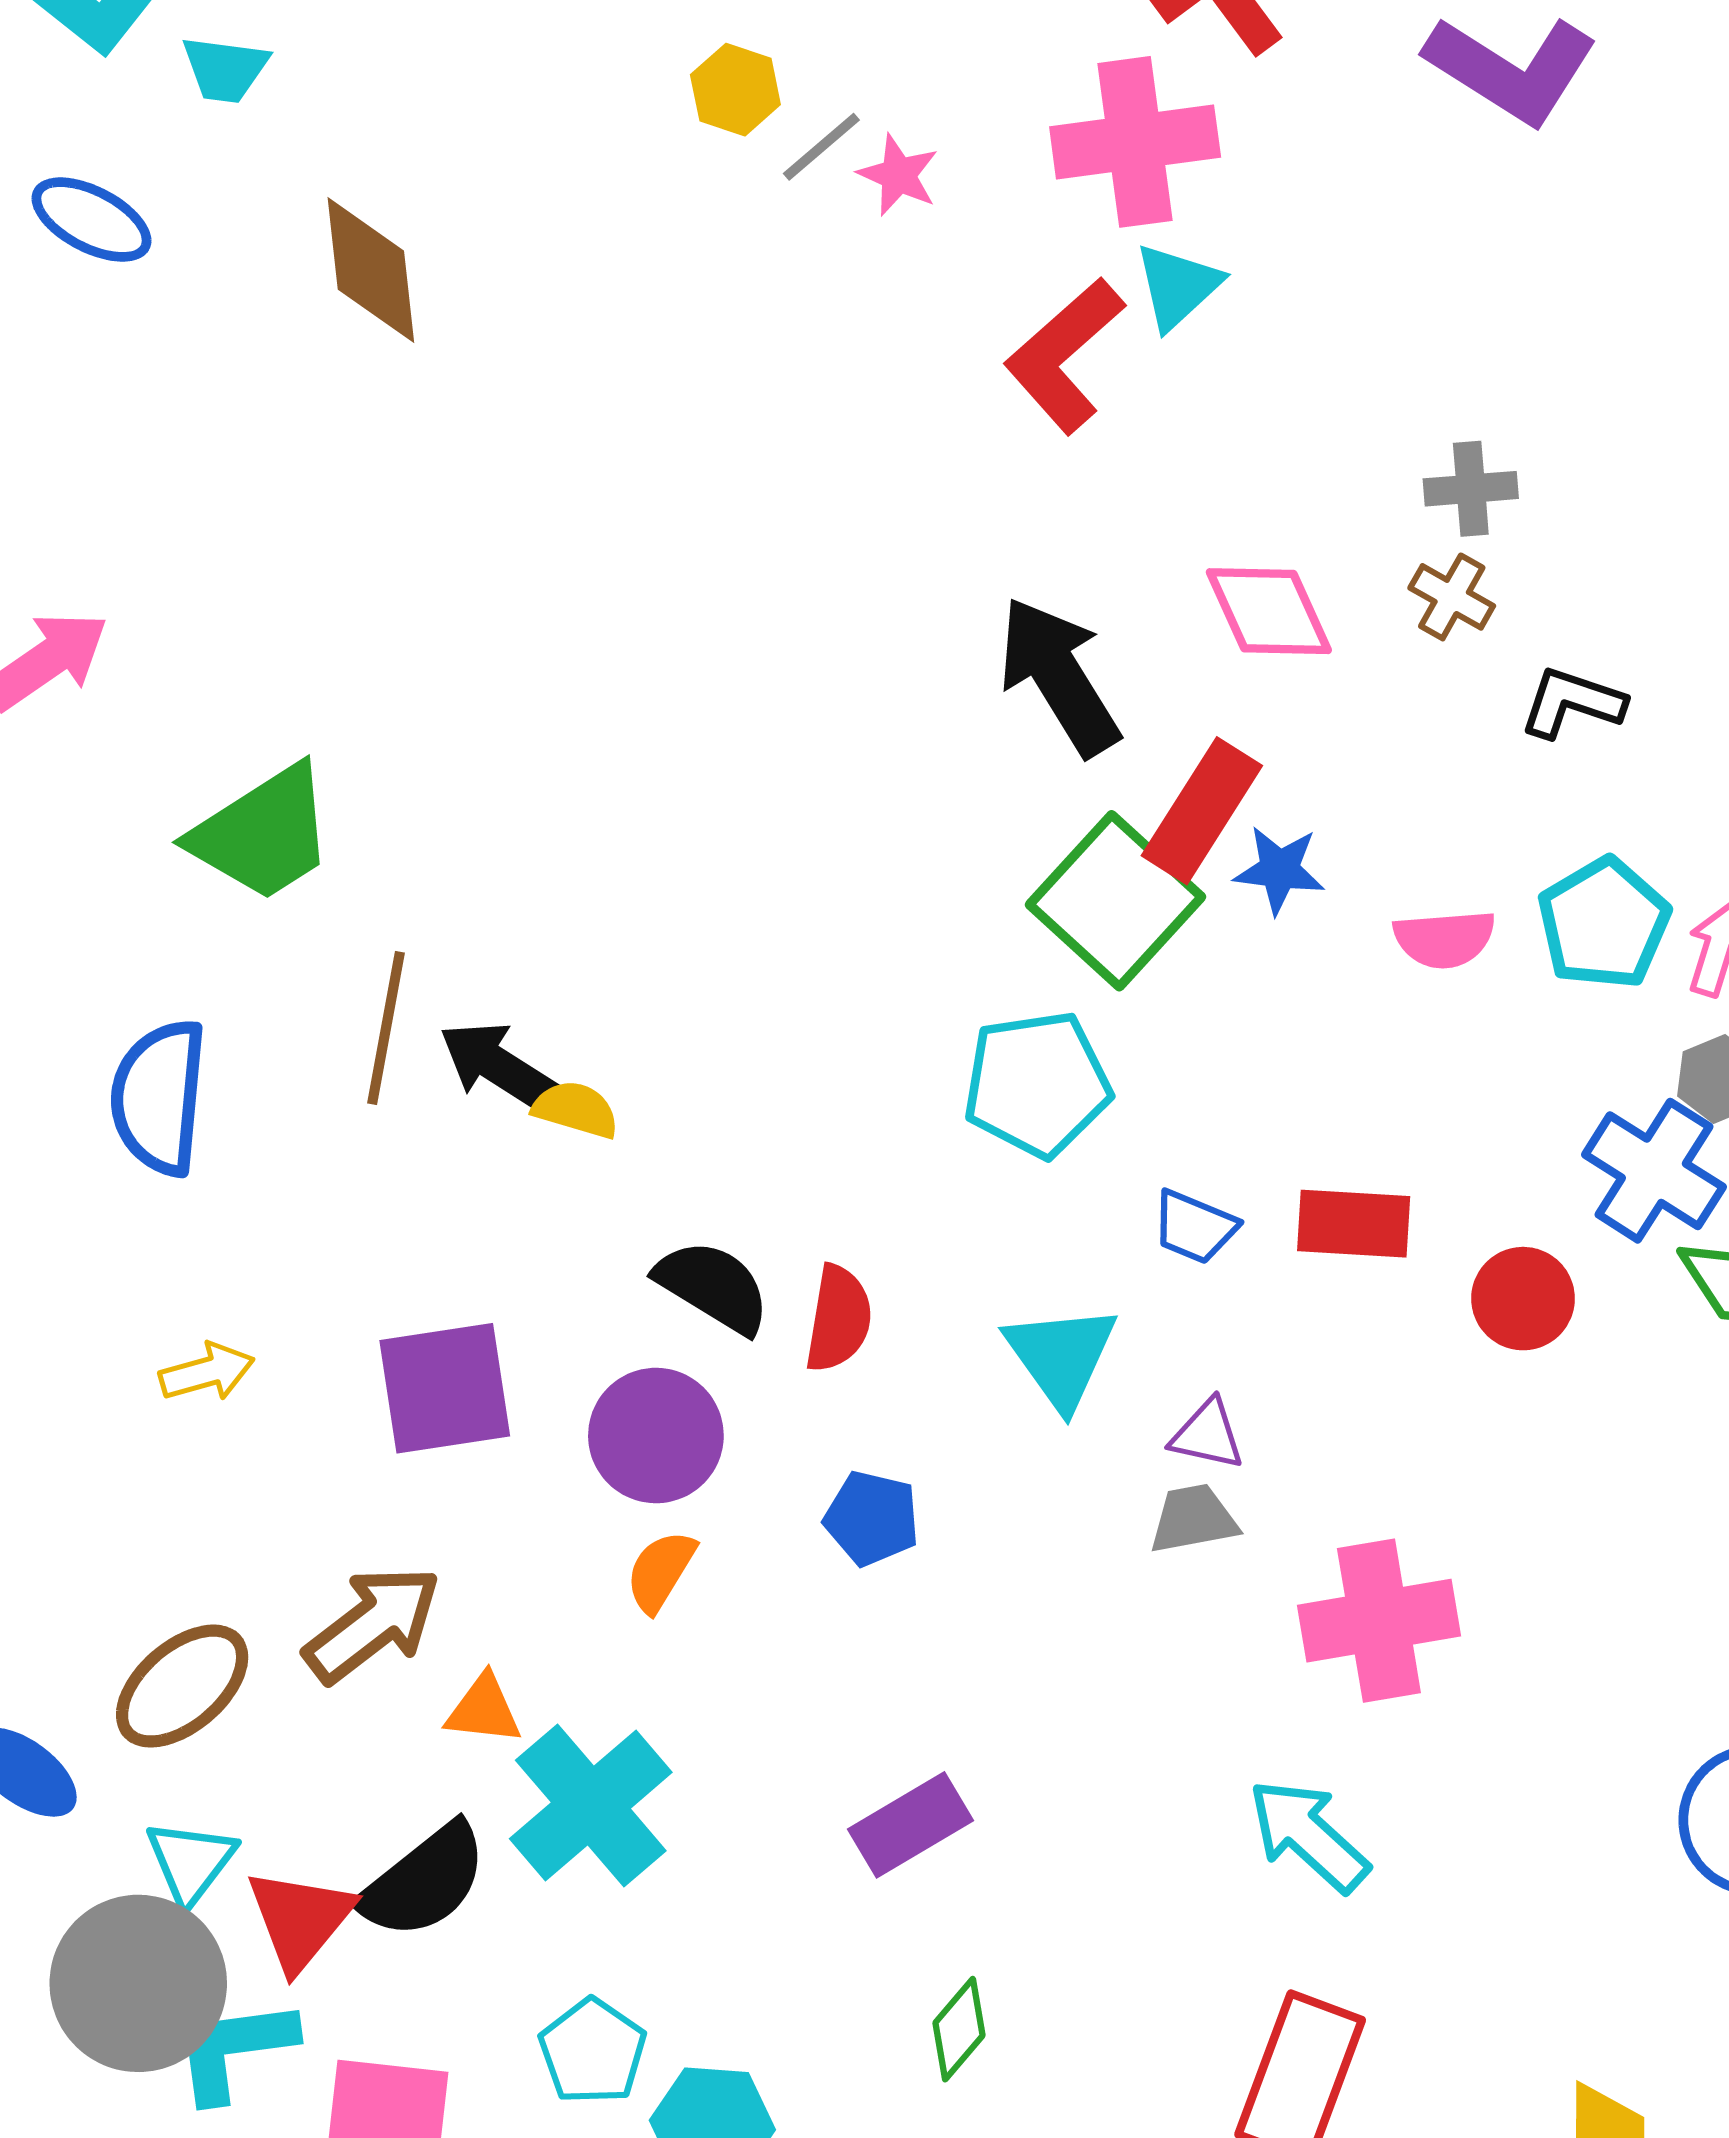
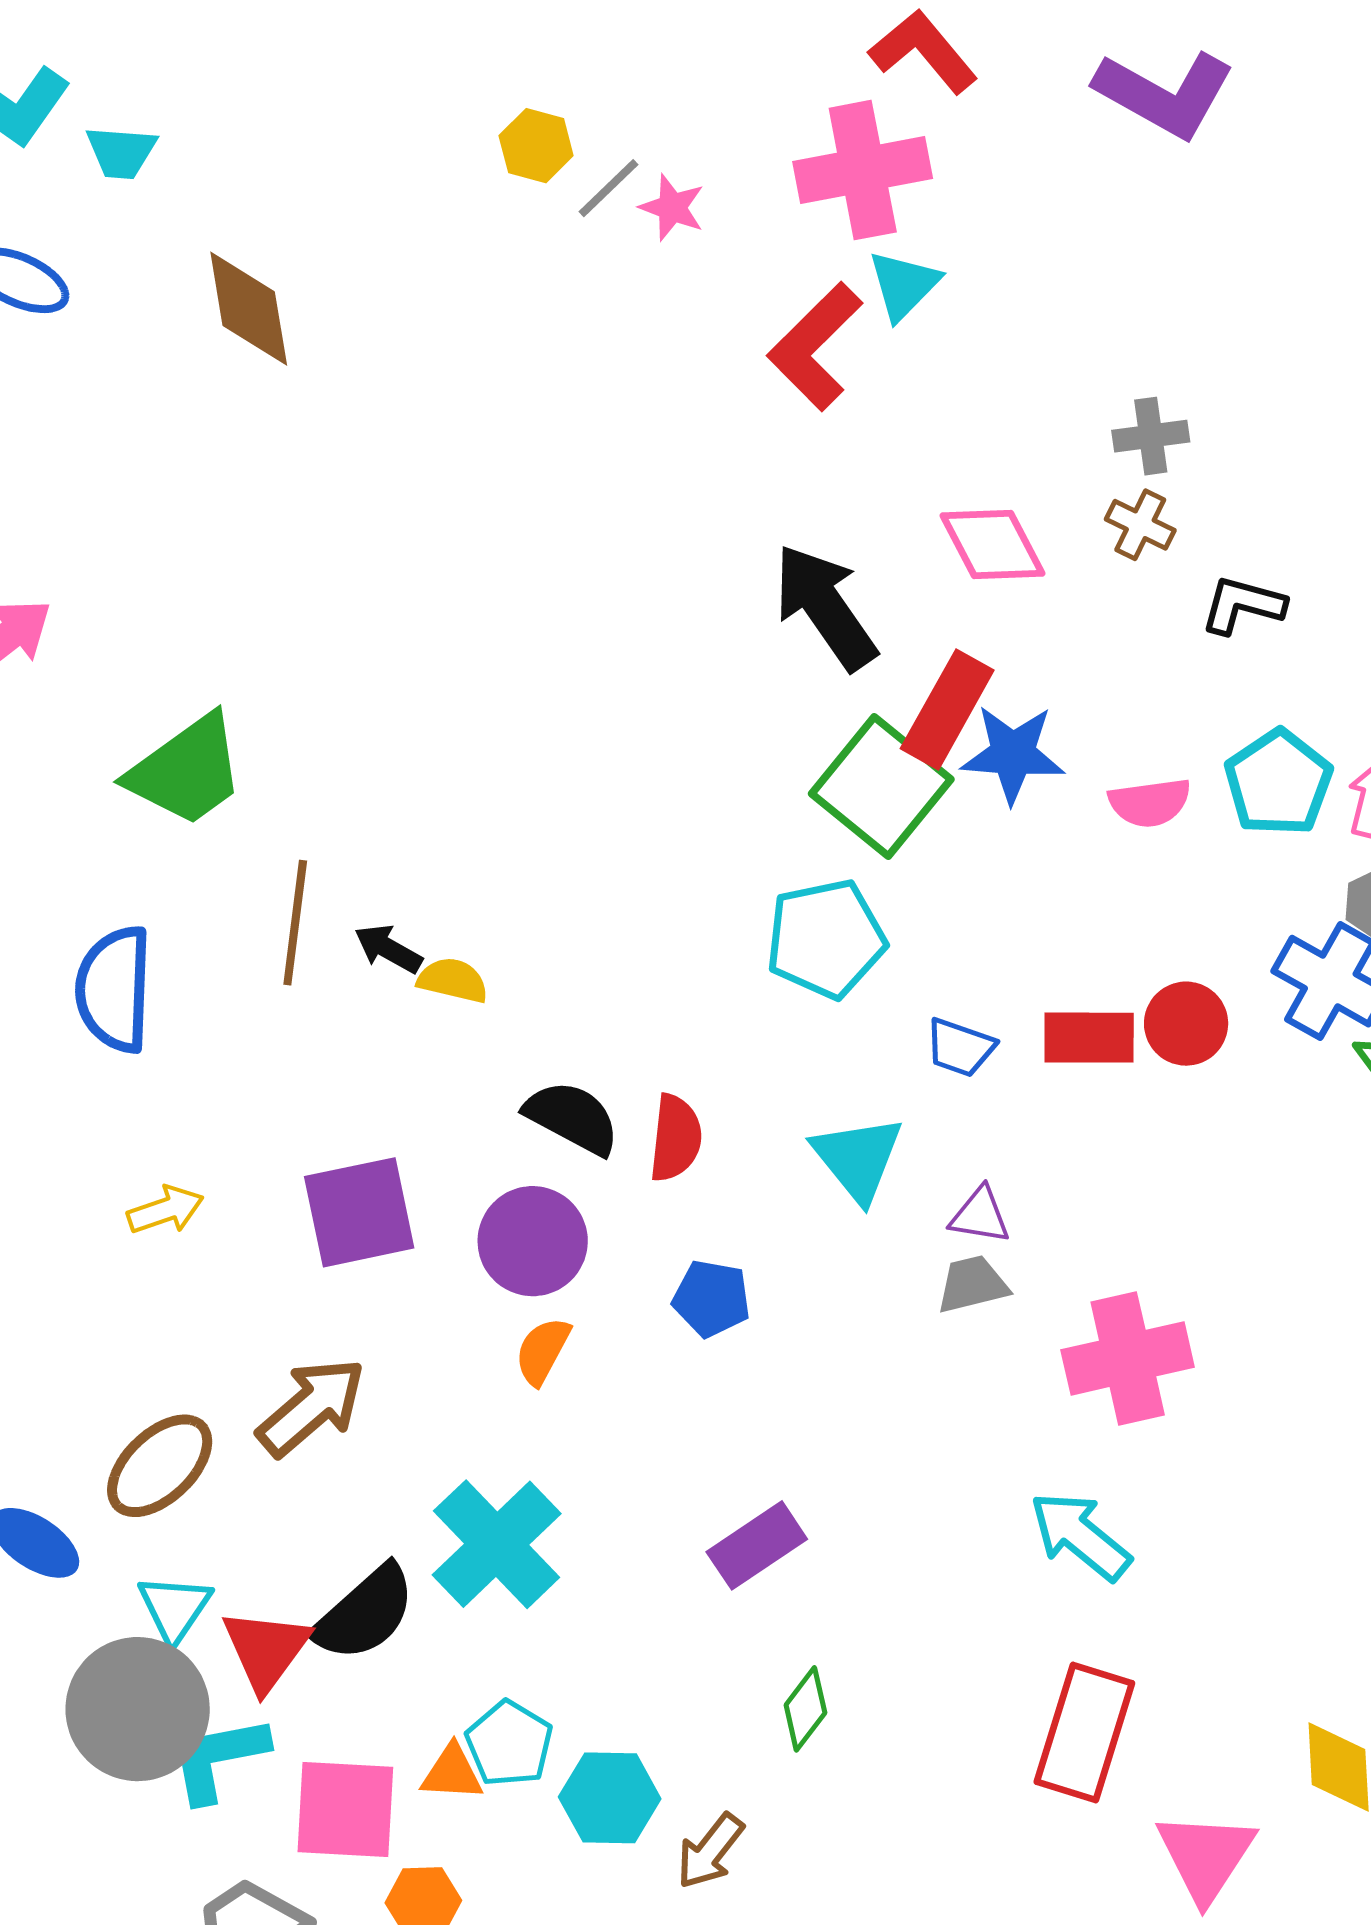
blue star: (1279, 870) -> (1013, 754), size x1.4
black arrow: (499, 1066) -> (388, 949), size x0.7
red circle: (1523, 1299) -> (1186, 1024), moved
orange triangle: (484, 1710) -> (452, 1773), moved

